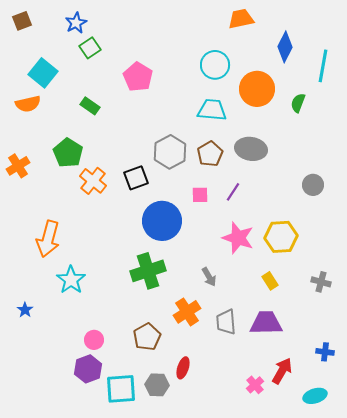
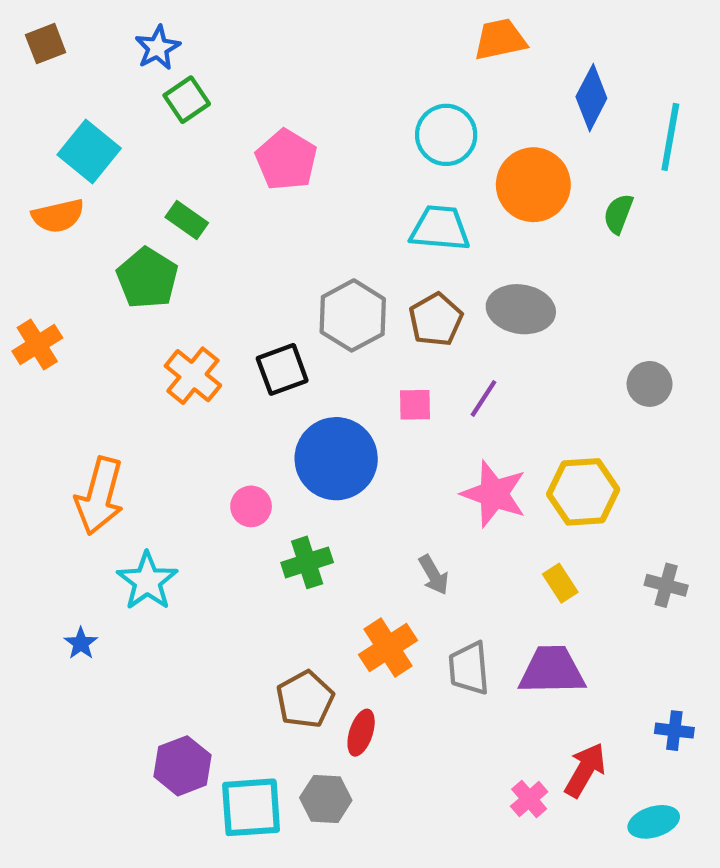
green pentagon: (68, 153) -> (147, 278), moved
green cross: (148, 271) -> (307, 562), size x0.7
blue star: (25, 310) -> (81, 643), moved
pink circle: (94, 340) -> (251, 506), moved
red ellipse: (183, 368) -> (361, 733), moved

